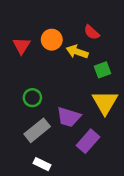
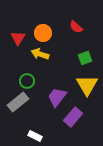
yellow arrow: (77, 52) -> (40, 54), moved
purple trapezoid: (69, 117) -> (57, 97), turned 110
gray rectangle: (37, 130) -> (18, 102), moved

